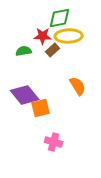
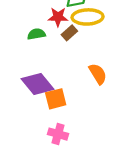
pink cross: (54, 142) -> (58, 134), moved

